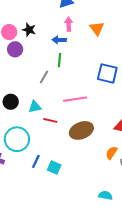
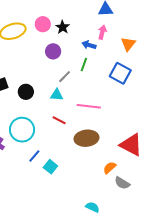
purple circle: (15, 49) -> (53, 51), moved
blue square: (107, 73) -> (120, 73), moved
cyan triangle: (35, 107) -> (57, 95), moved

